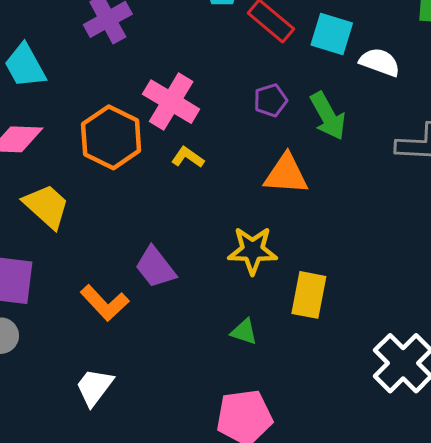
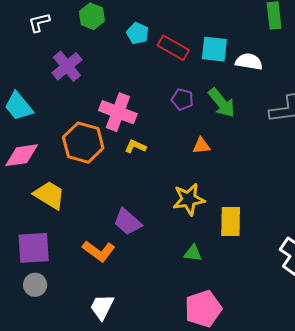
purple pentagon: (271, 100) -> (182, 99), turned -30
orange triangle: (286, 174) -> (201, 146), size x0.6

